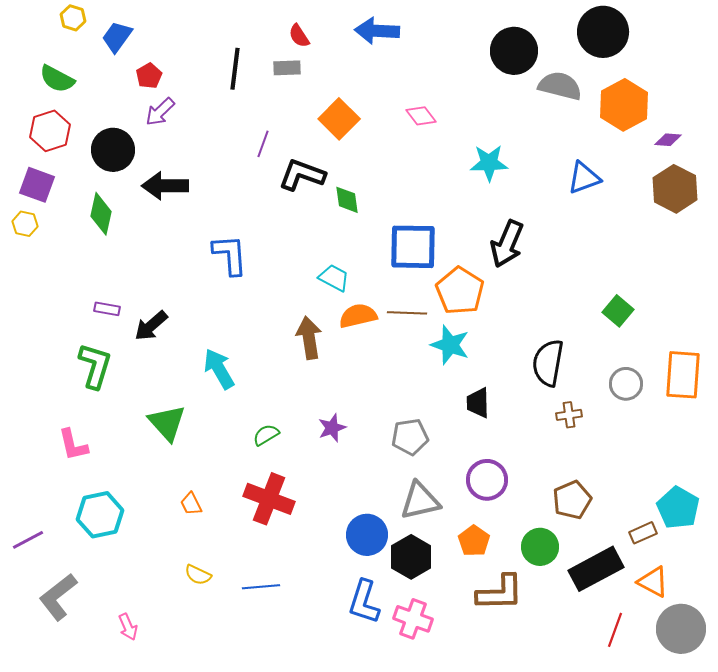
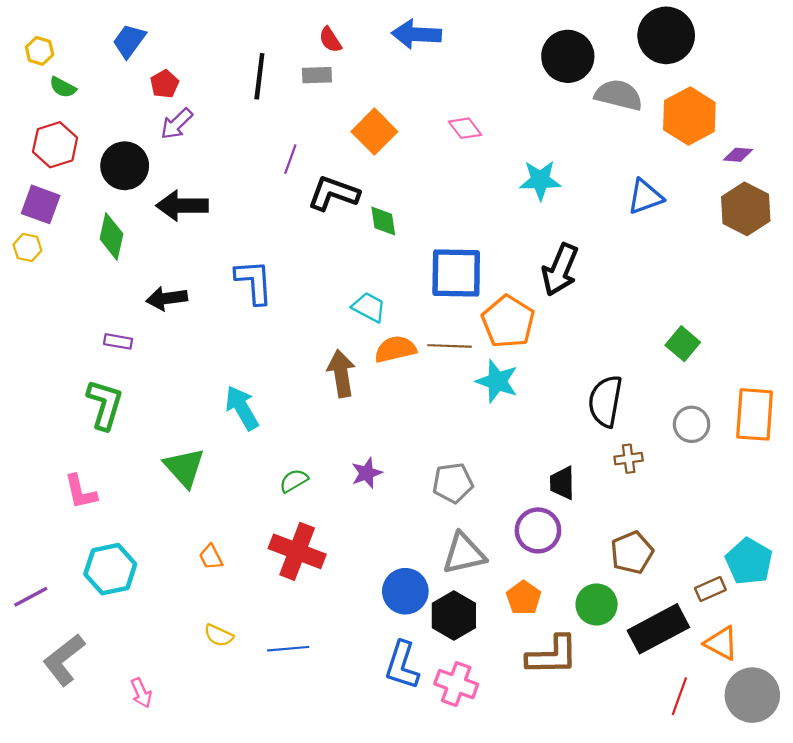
yellow hexagon: (73, 18) -> (40, 51), moved
green semicircle: (57, 79) -> (63, 87), size x0.7
black arrow: (151, 326) -> (167, 298), moved, turned 33
black trapezoid: (478, 403) -> (562, 483), moved

